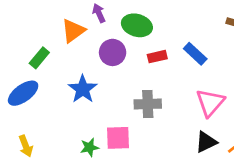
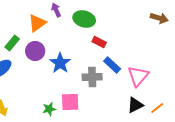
purple circle: (113, 52) -> (35, 51), moved
blue rectangle: (195, 54) -> (112, 65), moved
red rectangle: (157, 57) -> (99, 42), turned 40
blue star: (83, 89) -> (60, 63), moved

